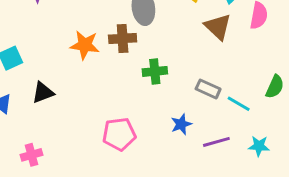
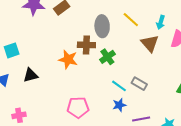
orange star: (85, 45) -> (68, 59), moved
green cross: (155, 71) -> (107, 57), moved, turned -35
cyan line: (239, 104) -> (119, 86), moved

